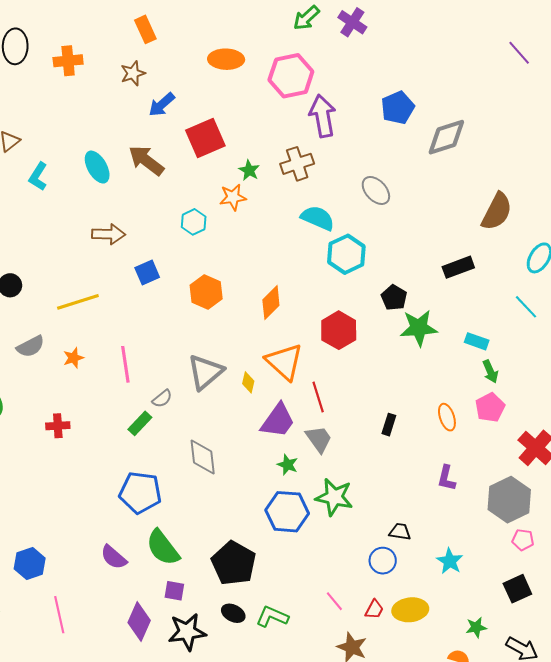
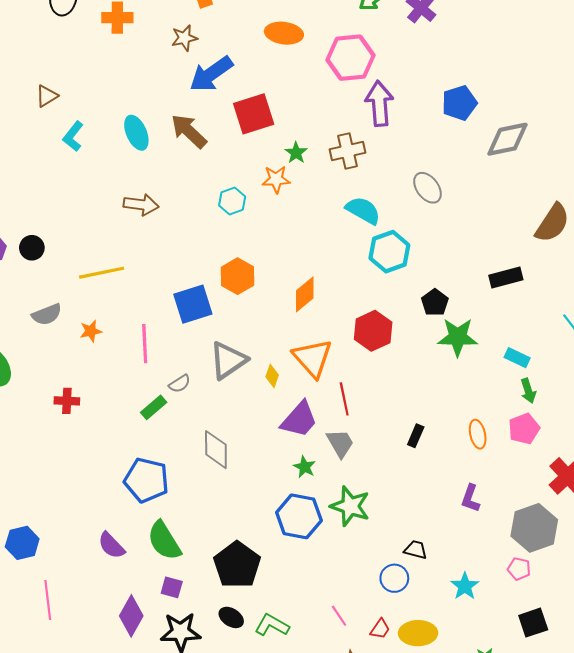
blue arrow: (162, 105) -> (211, 74), size x1.5
blue square: (147, 272) -> (193, 304), moved, size x1.5
pink pentagon: (523, 540) -> (519, 569), moved

